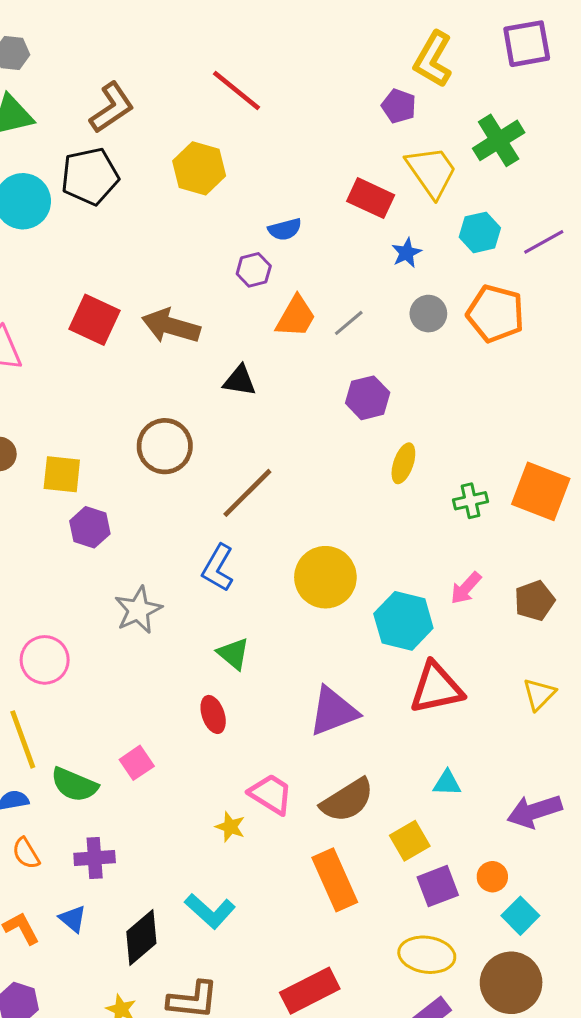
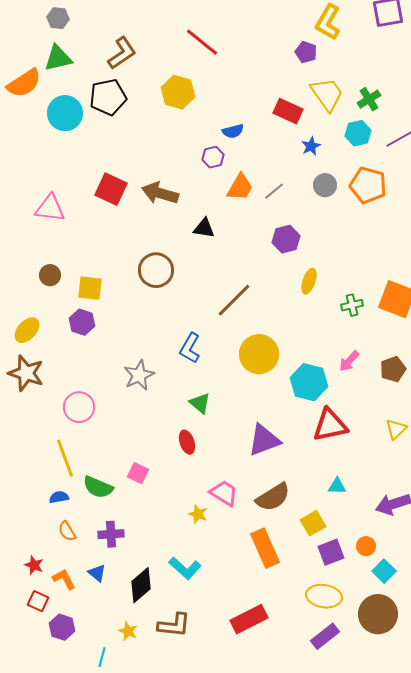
green cross: (499, 140) -> (369, 99), moved, size x0.7
brown line: (247, 493) -> (234, 300), moved
purple hexagon: (90, 527) -> (82, 322), moved
pink square: (137, 763) -> (138, 473), turned -30

